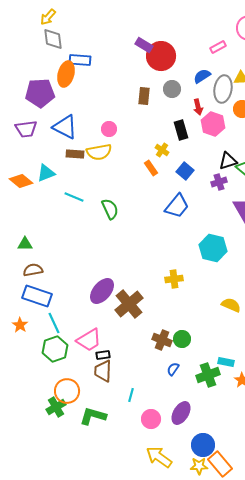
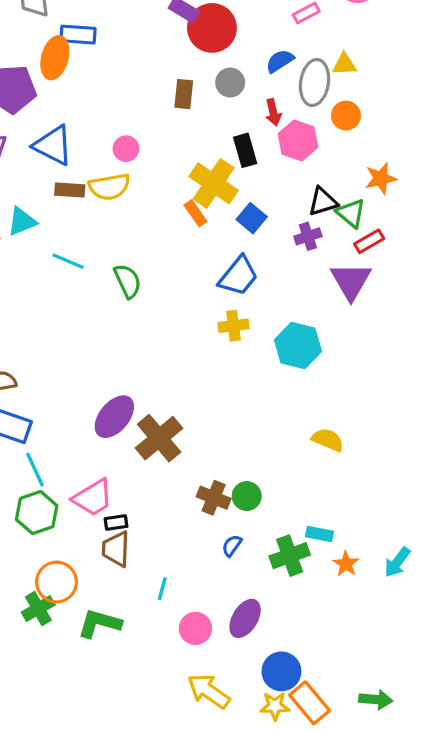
yellow cross: (162, 150) -> (214, 183), size x2.0
yellow cross: (174, 279) -> (233, 326), moved

